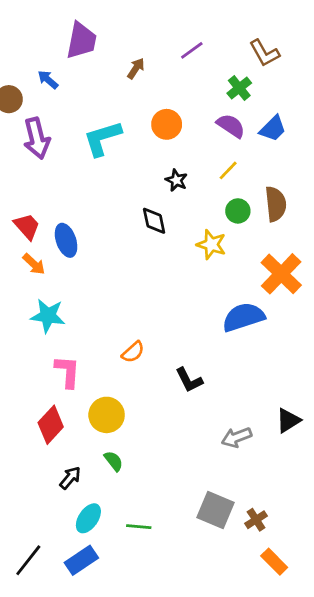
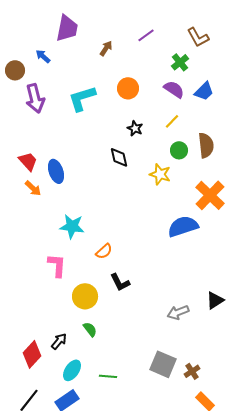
cyan star: (48, 316) -> (72, 226), moved
black L-shape: (189, 380) -> (120, 282), moved
red diamond: (51, 425) -> (32, 354), moved

